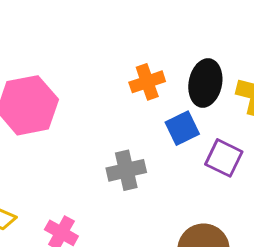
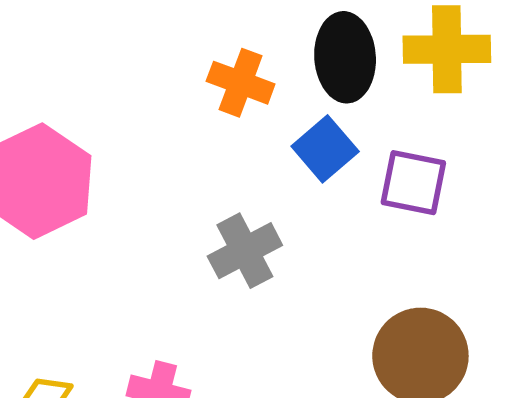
orange cross: (147, 82) -> (241, 83), turned -36

